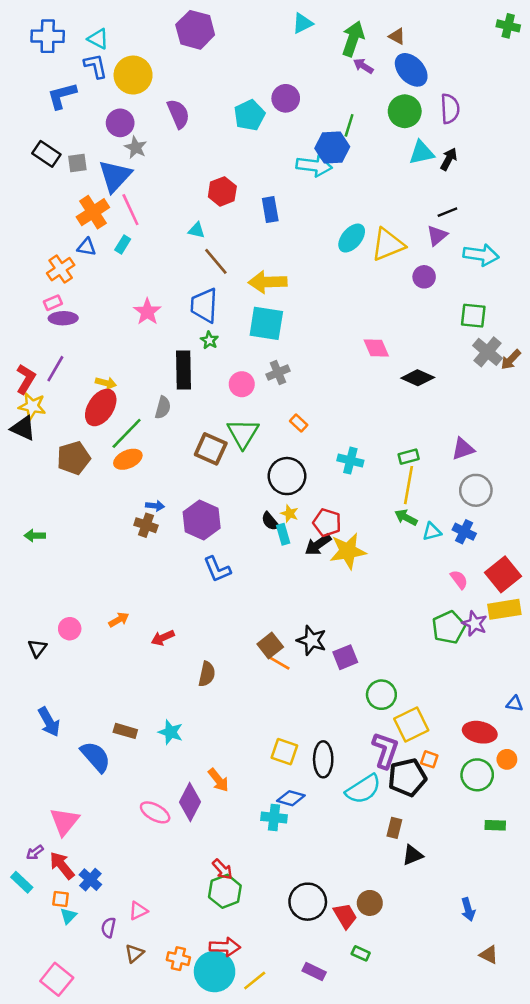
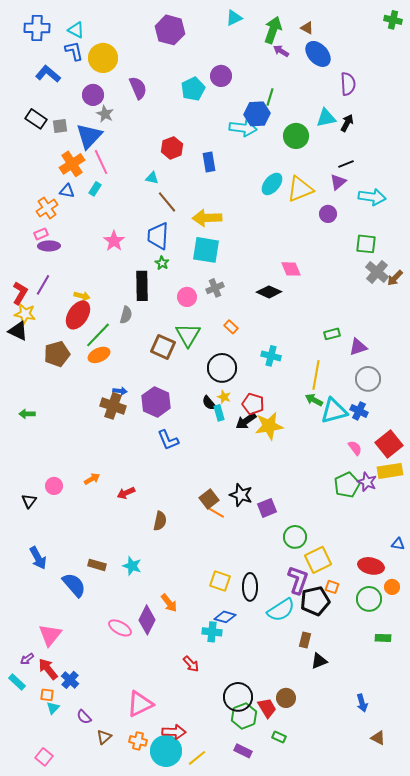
purple hexagon: (195, 30) -> (170, 30), moved
blue L-shape: (62, 96) -> (48, 74), turned 55
green circle: (405, 111) -> (296, 136), moved
black diamond: (418, 378) -> (269, 292), moved
green rectangle: (409, 457) -> (332, 334), moved
brown cross: (146, 525) -> (113, 406), size x1.4
cyan triangle: (432, 532) -> (334, 411), size x1.8
red arrow: (222, 869) -> (191, 664), moved
green hexagon: (225, 891) -> (244, 716), moved
pink triangle: (138, 911) -> (140, 704), moved, size x1.8
purple semicircle: (108, 928) -> (84, 717), turned -56
pink square: (57, 979) -> (44, 757), size x0.7

